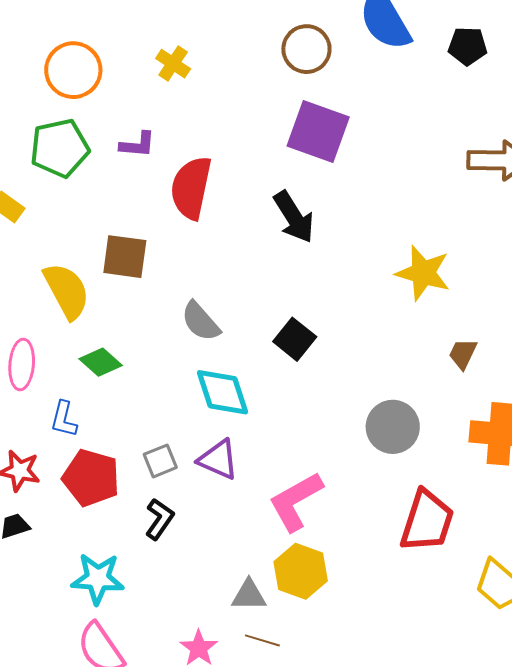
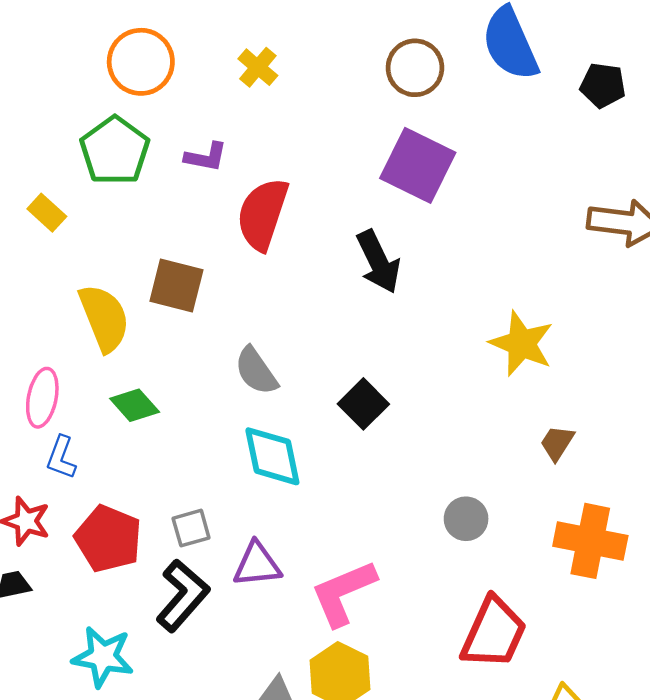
green pentagon: (60, 148) -> (115, 151), turned -30
blue L-shape: (64, 419) -> (61, 457), moved
gray circle: (393, 427) -> (466, 519), size x0.7
purple triangle: (218, 460) -> (257, 565), moved, turned -36
black L-shape: (159, 519) -> (183, 596), size x1.5

